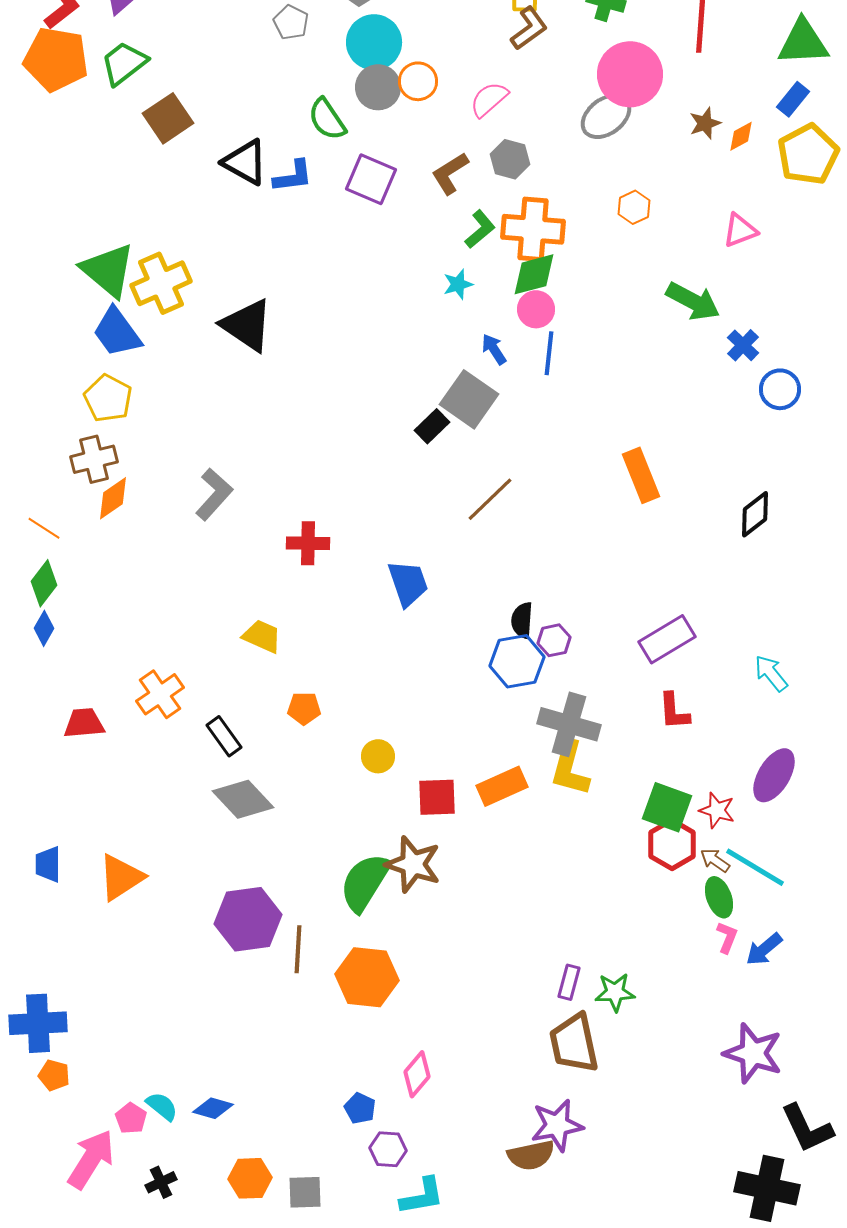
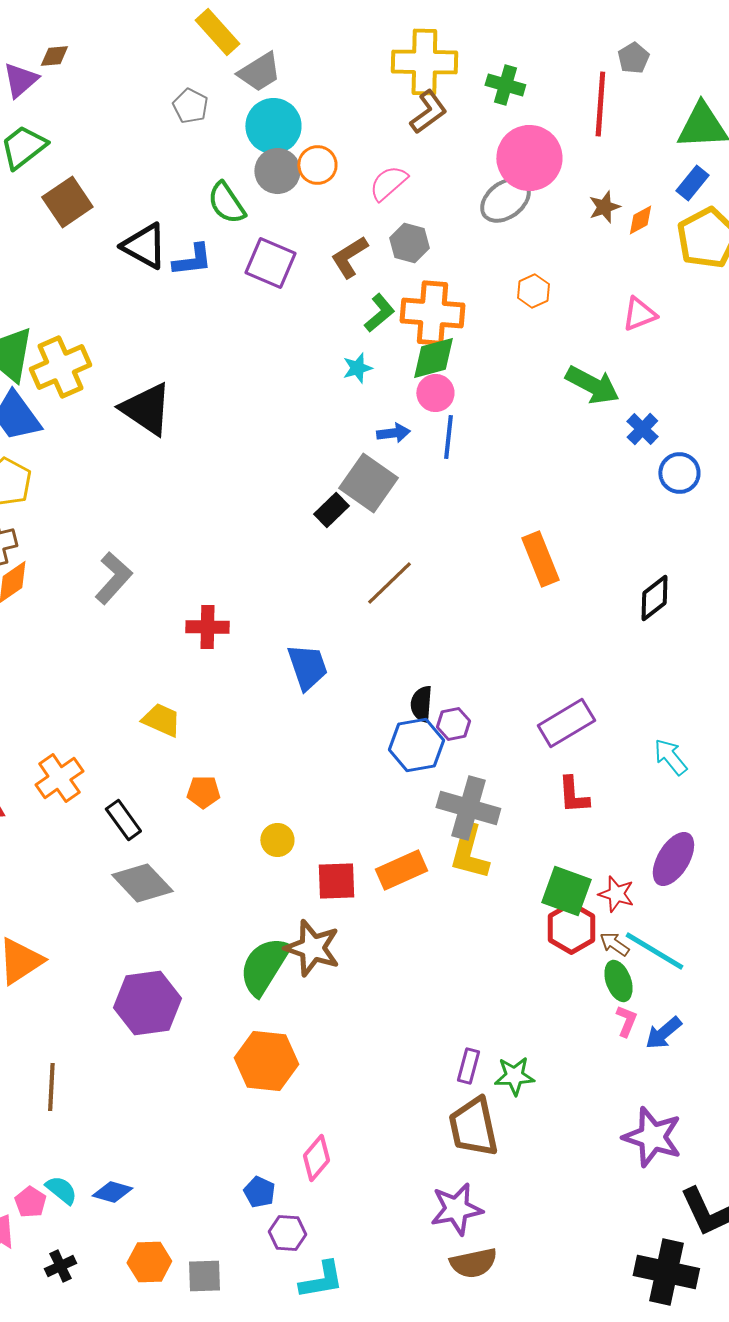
blue arrow: (494, 349) -> (393, 433), turned 116
brown line: (298, 949) -> (51, 1087), moved
brown semicircle: (531, 1155) -> (473, 1263), moved

